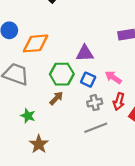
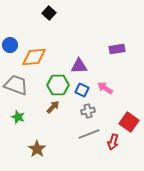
red arrow: (119, 101) -> (113, 142), moved
green star: (28, 116) -> (18, 117), moved

